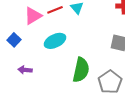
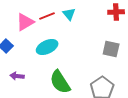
green semicircle: (81, 70) -> (60, 82), moved, turned 135

